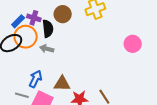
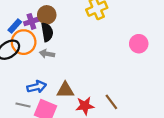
brown circle: (63, 14) -> (47, 15), moved
purple cross: (34, 18) -> (31, 21), turned -32
blue arrow: (35, 79) -> (37, 87), turned 54

